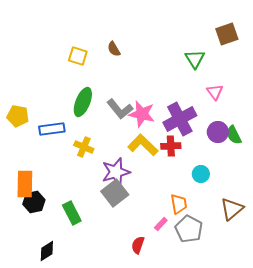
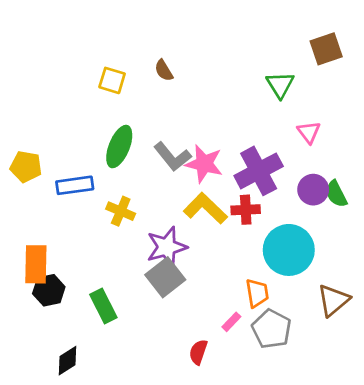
cyan circle: (201, 174) -> (289, 250), size x2.0

